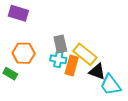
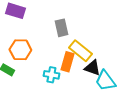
gray rectangle: (60, 44) -> (61, 28), moved
cyan cross: (58, 59) -> (51, 75), moved

